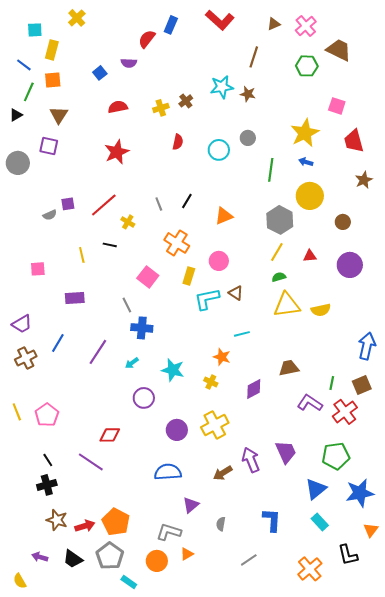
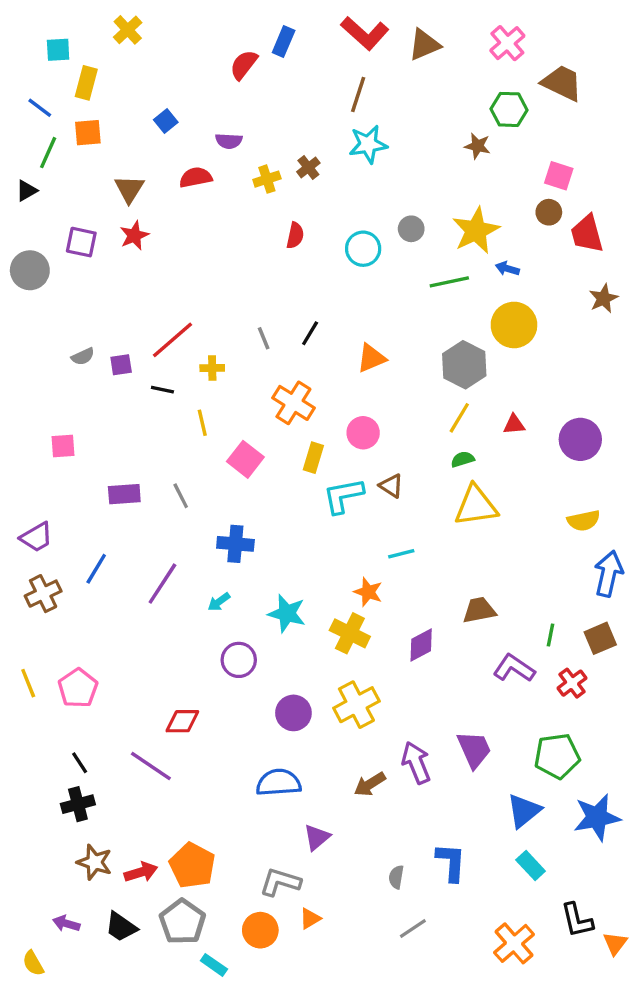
brown triangle: (274, 24) -> (424, 45), moved, size x1.5
brown line: (254, 57) -> (358, 95), moved
purple semicircle: (129, 63) -> (229, 141), moved
brown star: (248, 94) -> (478, 146), moved
brown triangle: (59, 115) -> (129, 189), moved
yellow star: (305, 133) -> (476, 230), moved
red star: (117, 152) -> (134, 235), moved, size x0.7
green line: (271, 170) -> (449, 282), turned 70
purple square: (68, 204) -> (121, 365), moved
yellow cross: (128, 222) -> (212, 368), turned -32
brown circle: (343, 222) -> (549, 212), moved
black line: (110, 245) -> (162, 390), moved
yellow line: (82, 255) -> (202, 423), moved
gray line: (127, 305) -> (181, 496), moved
yellow semicircle: (321, 310) -> (584, 521), moved
yellow cross: (211, 382) -> (350, 633), size x1.6
red cross: (345, 412) -> (572, 683), size x0.7
gray semicircle: (221, 524) -> (396, 877), moved
orange triangle: (371, 530) -> (615, 943), moved

